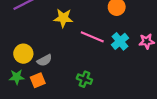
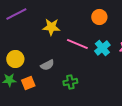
gray semicircle: (44, 60) -> (47, 65), moved
green cross: (84, 79) -> (70, 82), turned -32

